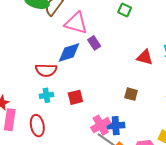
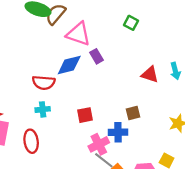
brown square: (131, 94) -> (133, 113), turned -32
red square: (75, 97) -> (85, 115), moved
blue cross: (116, 126) -> (118, 132), moved

